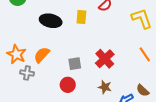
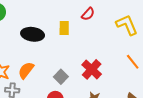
gray square: (75, 64) -> (61, 77), turned -32

